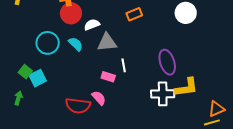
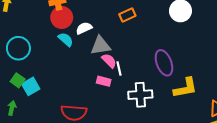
cyan circle: (48, 43) -> (18, 48), moved
cyan semicircle: (76, 44) -> (66, 40), moved
white cross: (163, 94) -> (140, 95), moved
pink semicircle: (99, 98) -> (109, 61), moved

